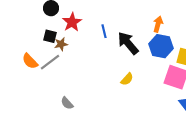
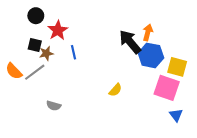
blue line: (104, 31) -> (73, 52), moved
black arrow: (128, 43) -> (130, 42), moved
gray semicircle: (67, 103) -> (54, 106), moved, turned -32

